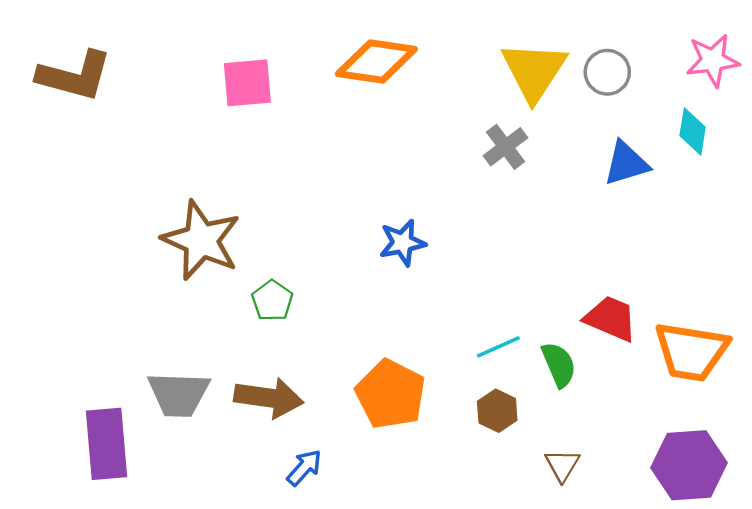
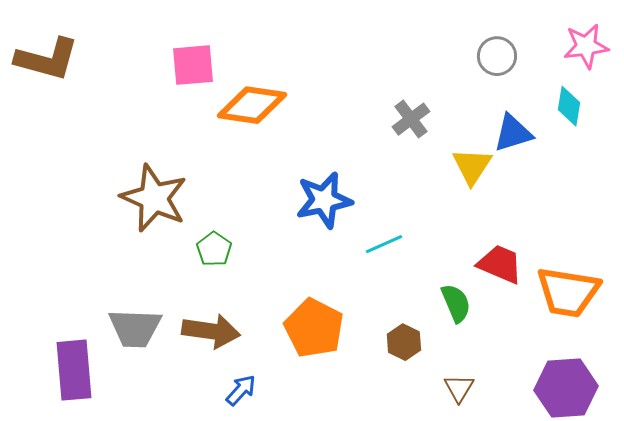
orange diamond: (376, 62) -> (252, 105), moved
yellow triangle: (534, 71) -> (472, 166), moved, size x0.7
blue star: (402, 243) -> (324, 200), size x1.4
cyan line: (498, 347) -> (384, 244), moved

